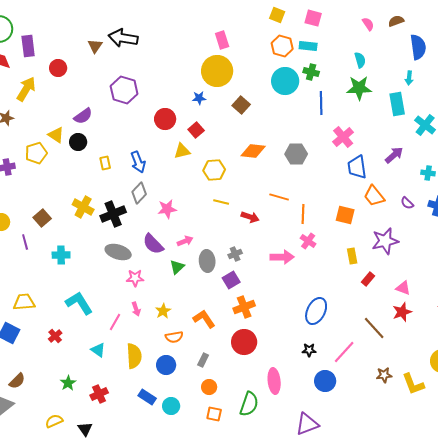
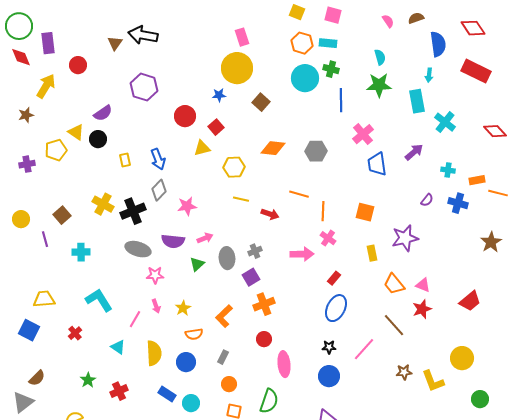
orange trapezoid: (374, 196) -> (394, 284), moved
purple semicircle: (407, 203) -> (427, 200), turned -96
purple semicircle: (153, 244) -> (173, 241), turned -40
red rectangle: (368, 279) -> (334, 278), moved
orange L-shape: (204, 319) -> (224, 316), turned -100
red circle: (244, 342) -> (264, 339), size x0.6
pink ellipse: (274, 381) -> (284, 364), moved
blue circle: (325, 381) -> (329, 376), moved

